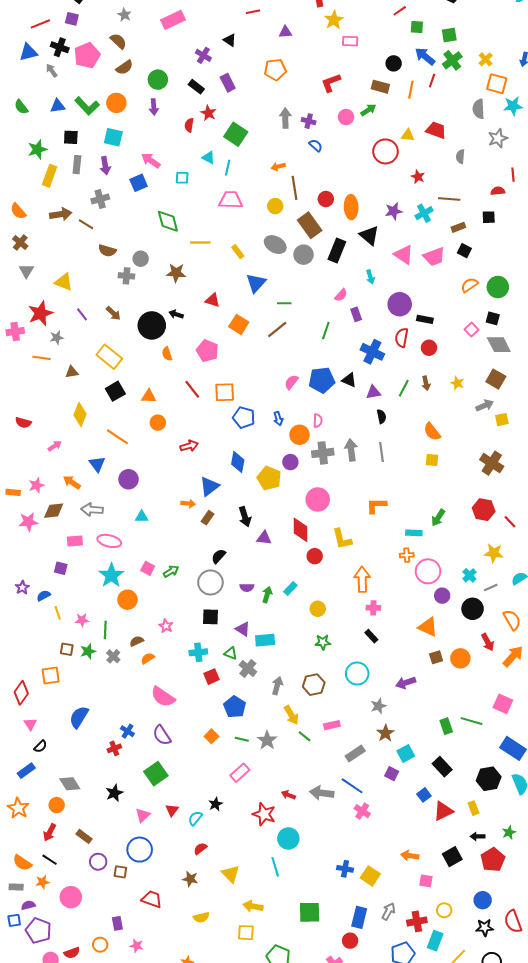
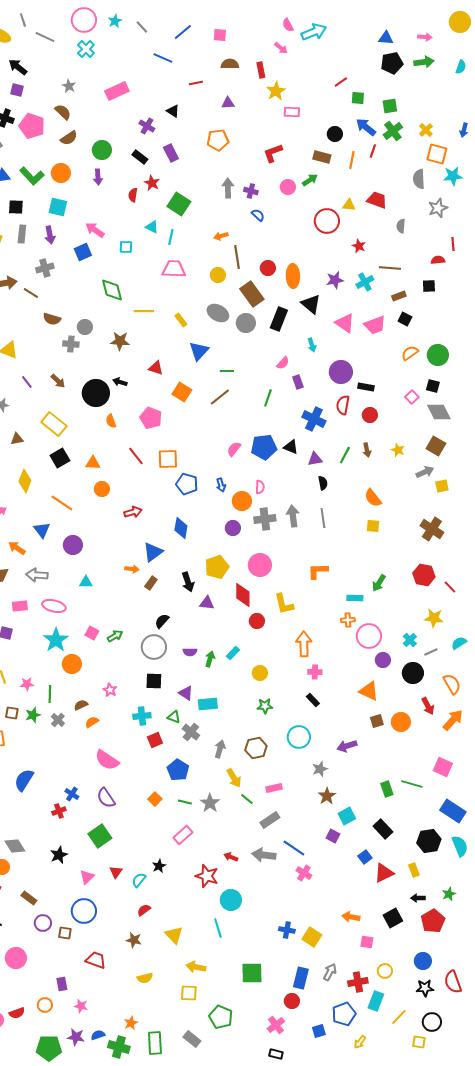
pink pentagon: (87, 55) -> (32, 126), turned -30
yellow pentagon: (269, 478) -> (217, 567), moved, turned 30
gray rectangle: (355, 753) -> (270, 820), moved

